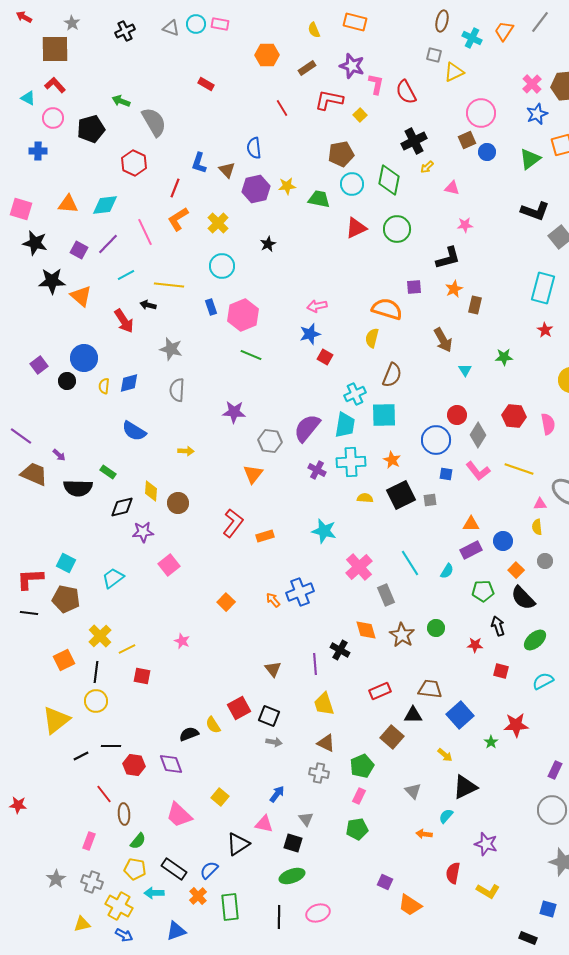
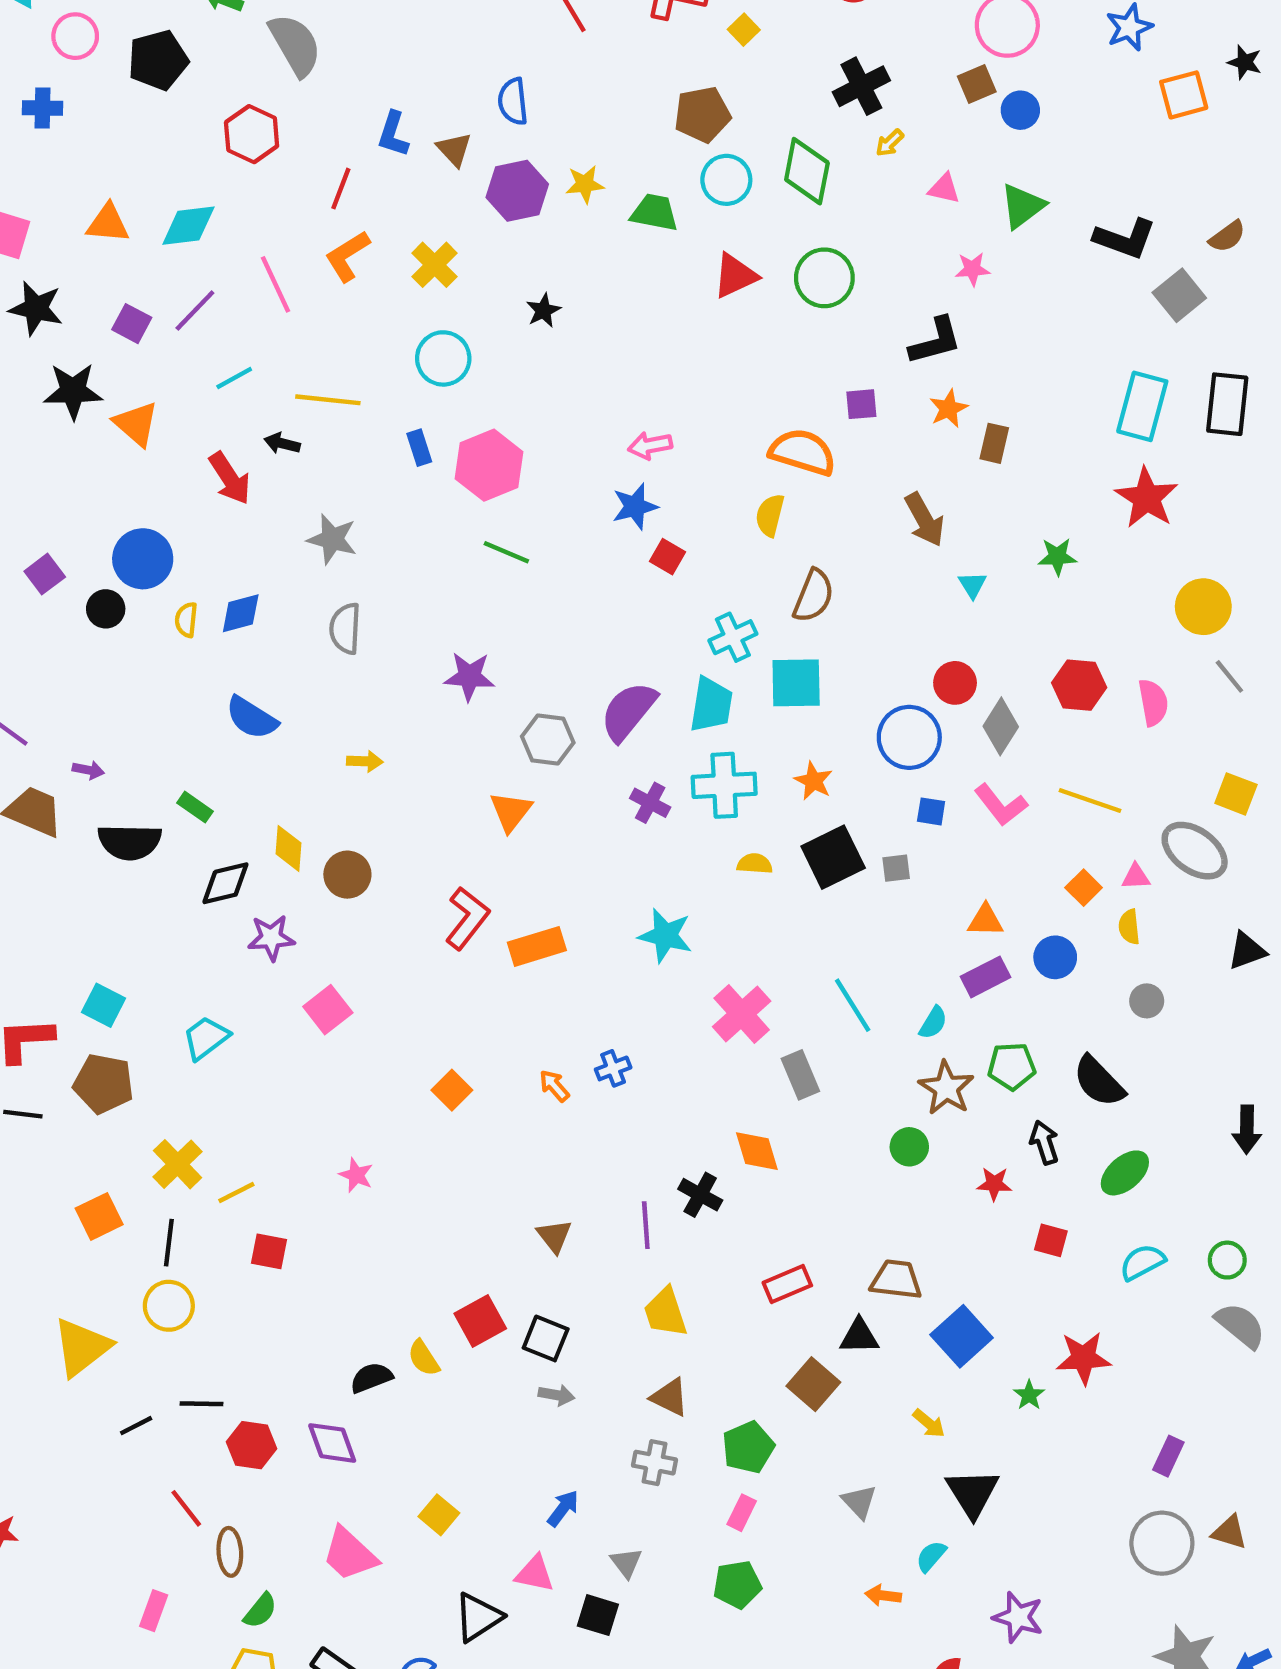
green triangle: (530, 159) -> (1023, 206), moved
red star: (545, 330) -> (1147, 498), size x1.8
purple arrow: (59, 455) -> (88, 770), turned -32
orange rectangle: (265, 536) -> (537, 946), size x1.4
orange square: (516, 570) -> (1084, 888), moved
blue cross: (300, 592) -> (613, 1068), size x0.6
brown star: (402, 635) -> (946, 1088), moved
black triangle: (465, 787) -> (972, 1493), turned -36

